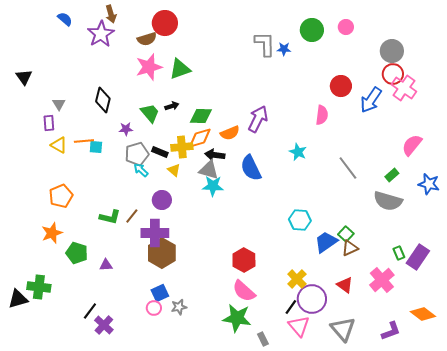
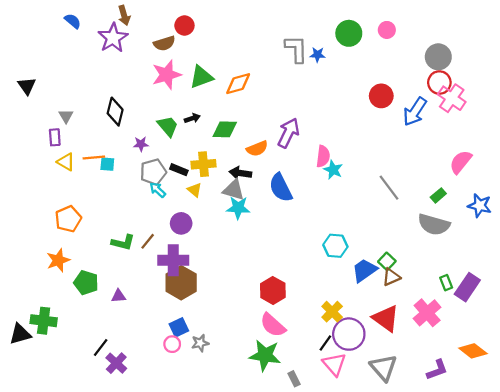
red circle: (165, 23) -> (184, 26), size x0.7
pink semicircle: (322, 115) -> (323, 156), moved
orange diamond: (200, 138) -> (238, 84), moved
red triangle: (345, 285) -> (386, 318), size x1.5

